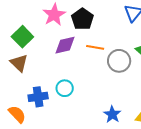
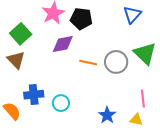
black pentagon: (82, 19) -> (81, 19), turned -30
orange line: (95, 47) -> (88, 63), moved
cyan circle: (65, 88) -> (61, 103), moved

